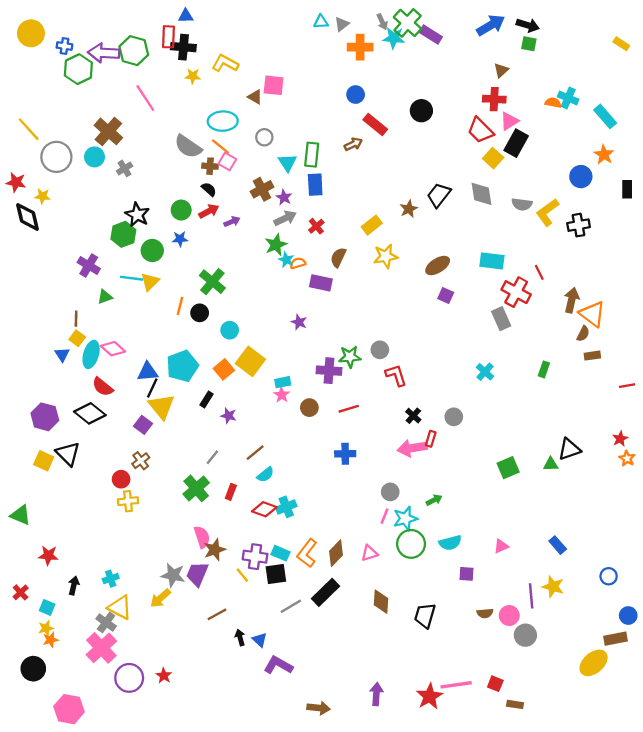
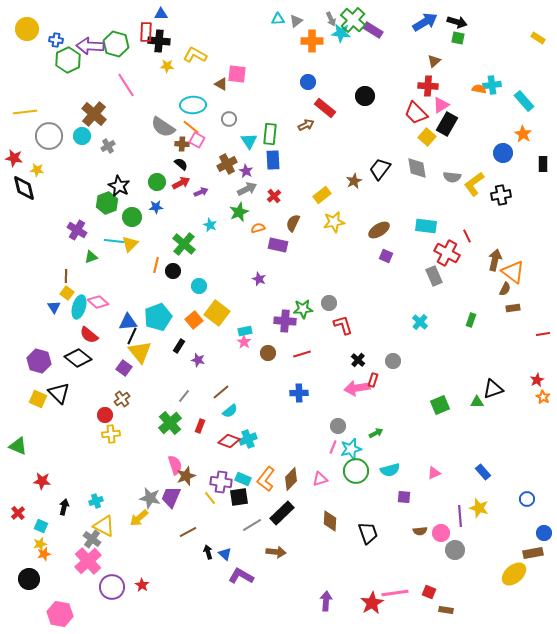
cyan cross: (568, 98) -> (492, 85), turned -30
yellow line: (29, 129) -> (25, 112), turned -55
cyan star: (286, 260) -> (210, 225), moved
black trapezoid: (425, 616) -> (368, 533), turned 145
brown arrow: (319, 708) -> (276, 552), moved

